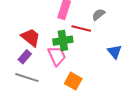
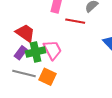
green cross: (63, 41) -> (36, 52), moved
orange square: (73, 81) -> (48, 77), moved

